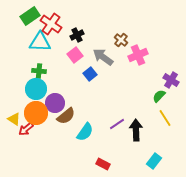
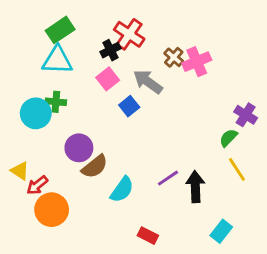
green rectangle: (30, 16) -> (60, 30), moved
red cross: (51, 24) -> (129, 34), moved
pink cross: (138, 55) -> (197, 62), moved
cyan circle: (36, 89) -> (36, 113), moved
orange circle: (36, 113) -> (52, 210), moved

